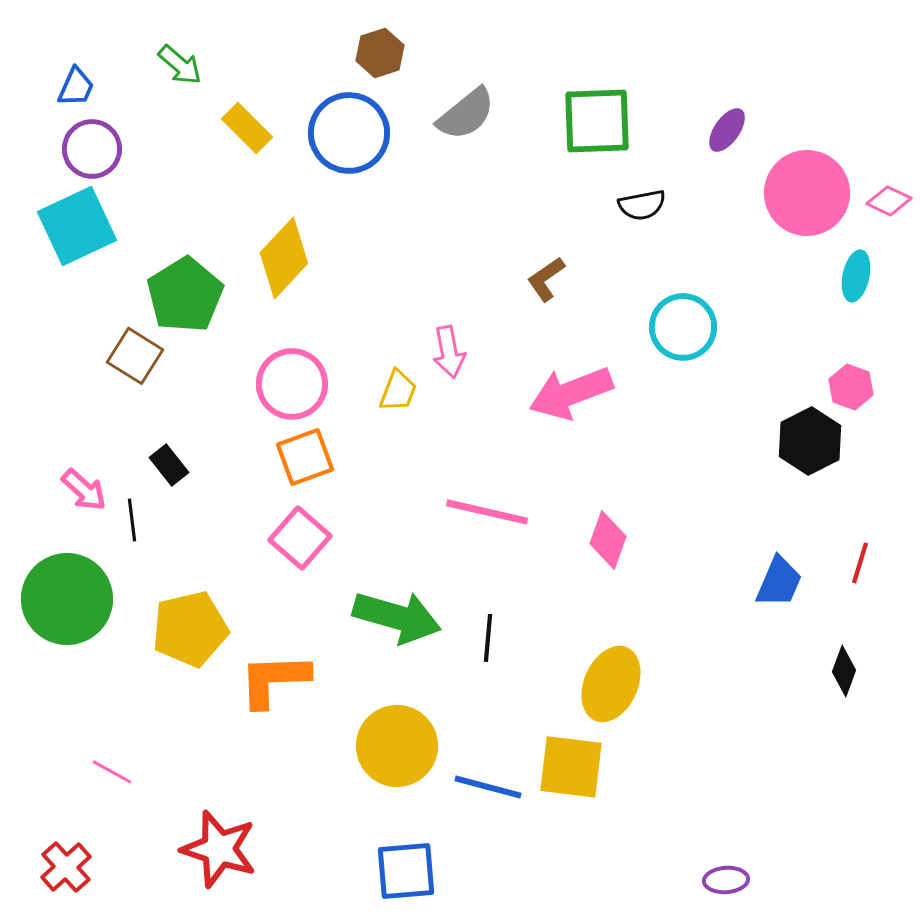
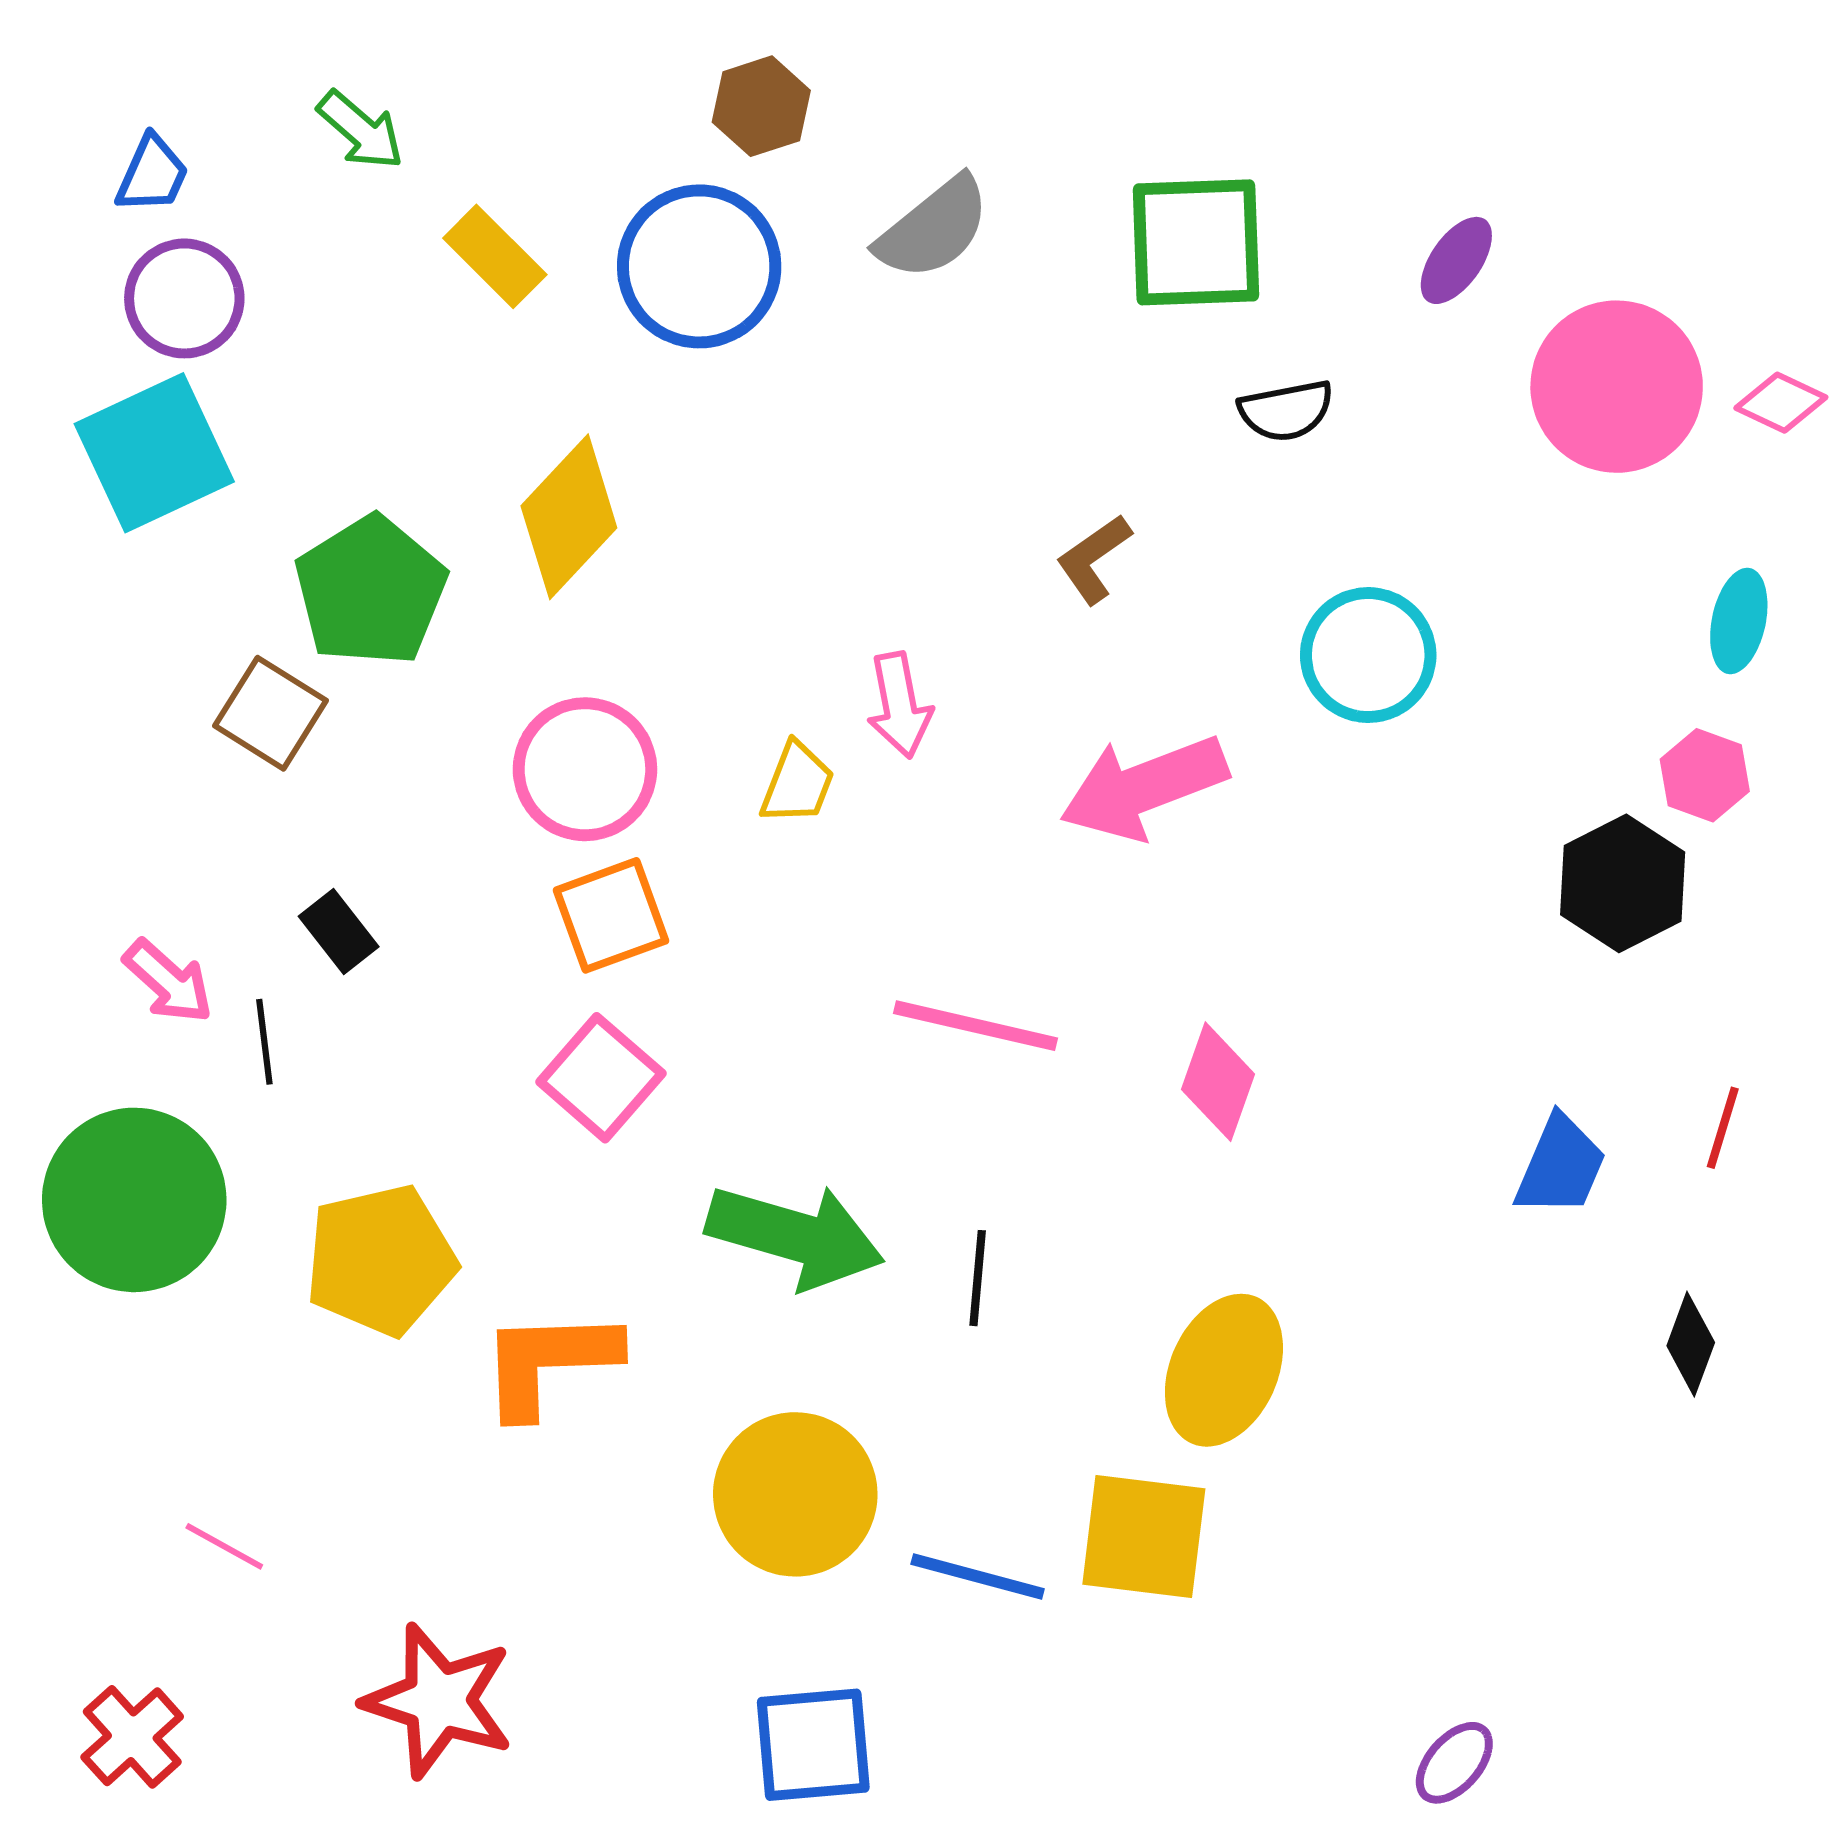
cyan ellipse: (856, 276) -> (1739, 621), moved
purple ellipse: (726, 880) -> (1454, 1763), turned -45

